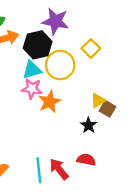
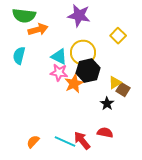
black hexagon: (38, 45) -> (88, 71), moved
yellow square: (91, 48) -> (118, 36), moved
cyan triangle: (32, 70) -> (59, 57), turned 42
cyan line: (39, 170) -> (65, 142), turned -60

